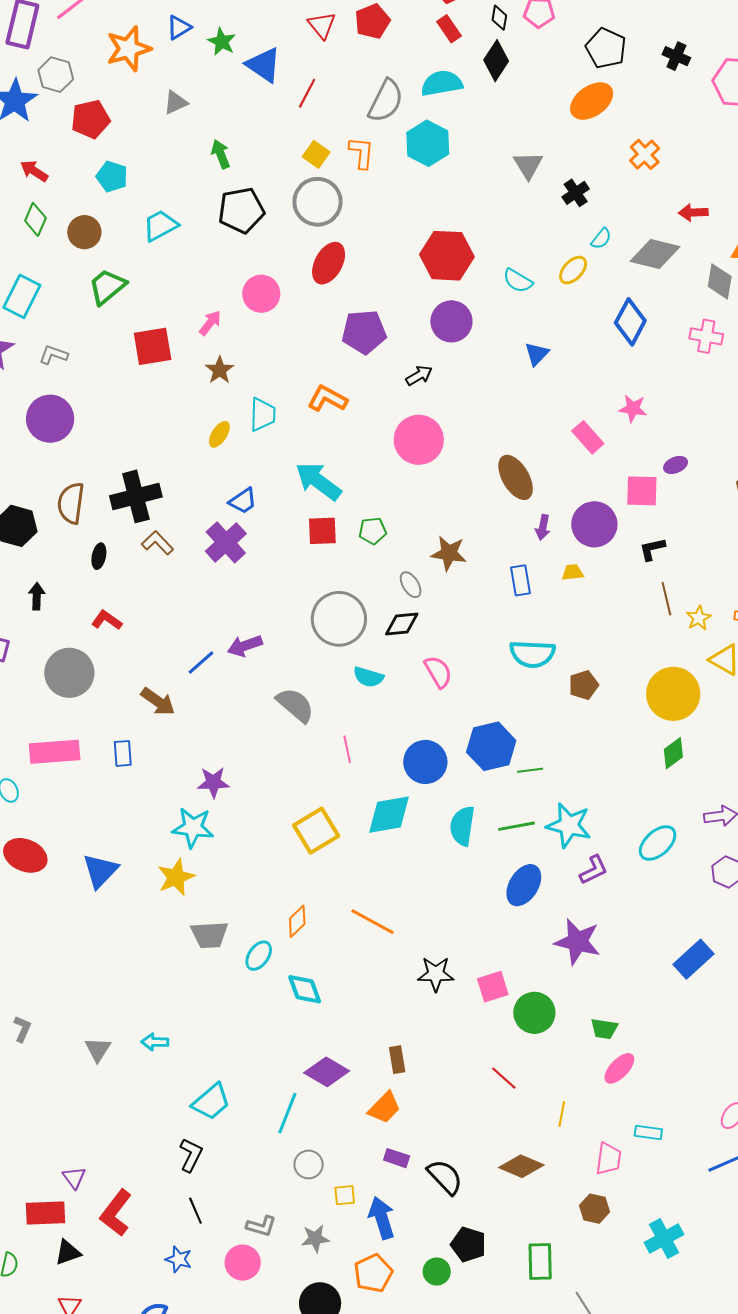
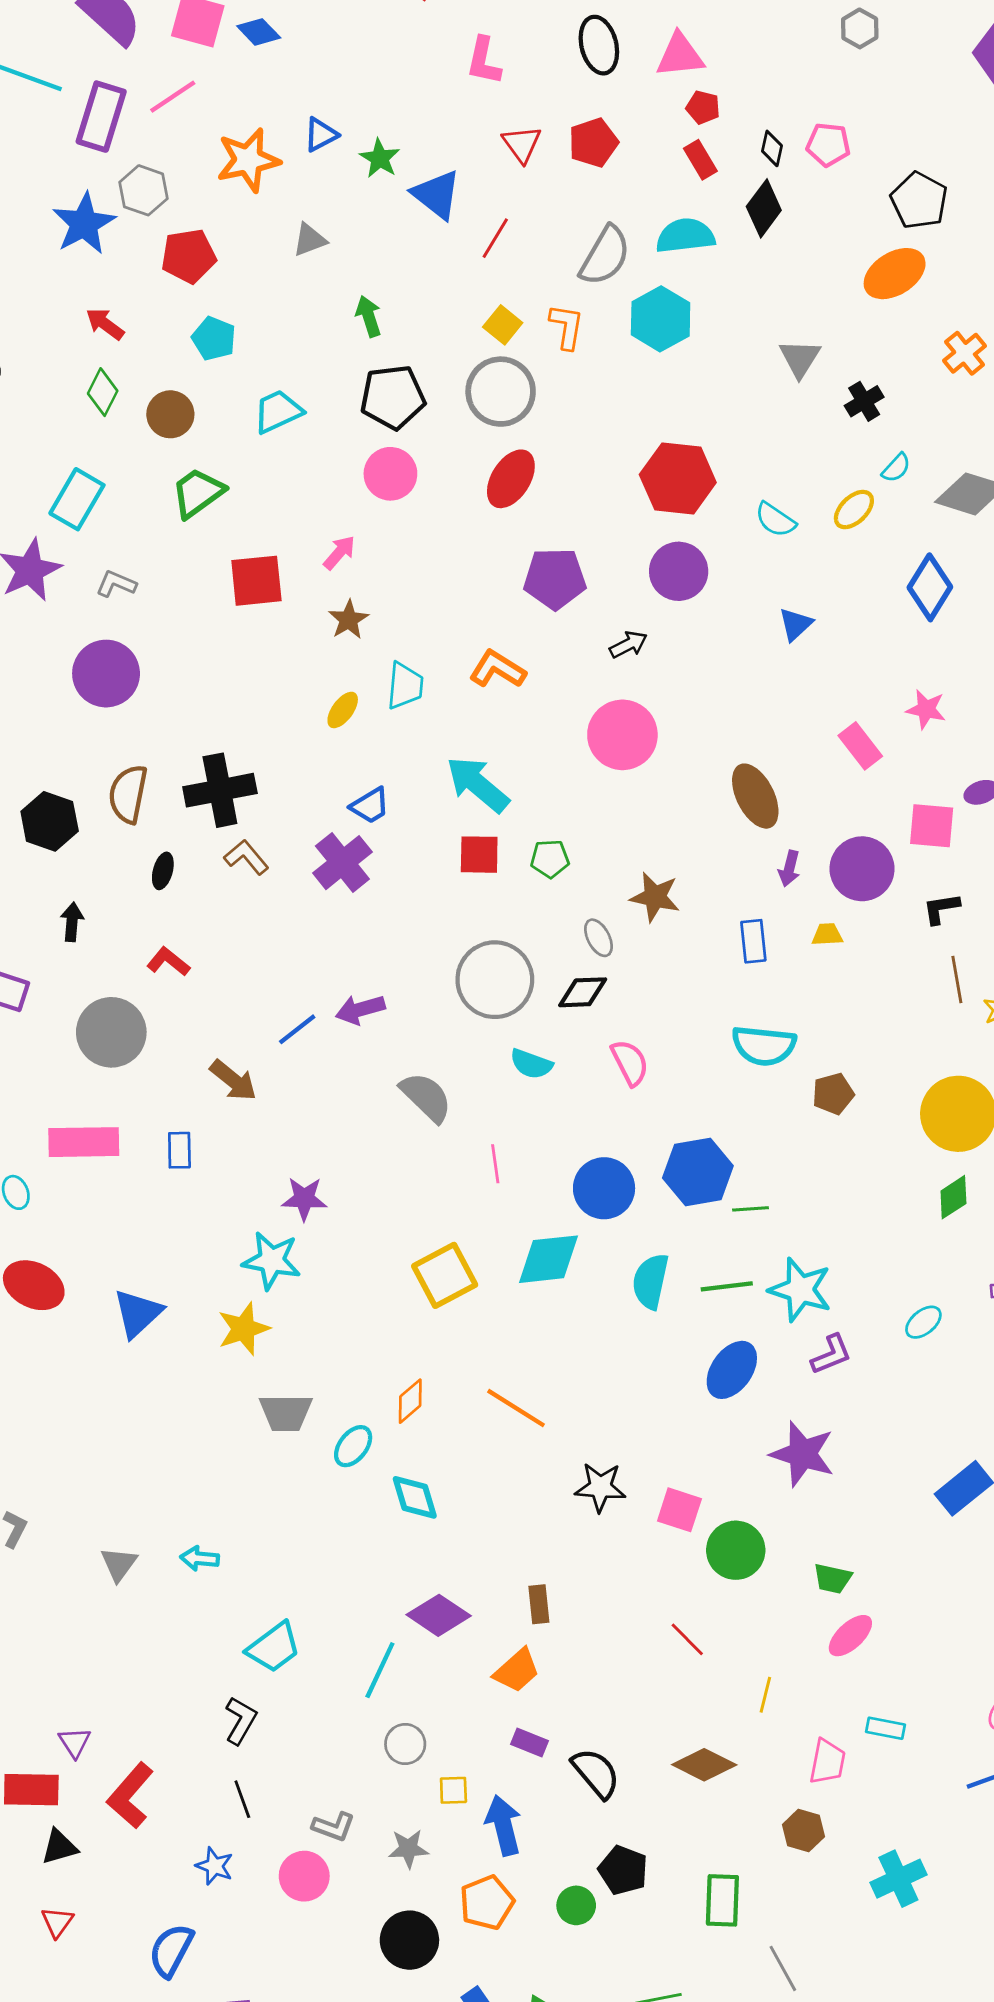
pink circle: (261, 294) -> (390, 474), moved
cyan ellipse: (658, 843) -> (923, 1322), size x0.7
pink square: (493, 987) -> (679, 1510), turned 32

